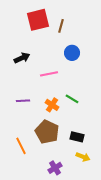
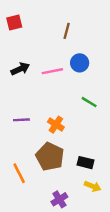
red square: (38, 20) -> (14, 23), moved, size x0.6
pink line: (49, 74) -> (52, 71), moved
green line: (72, 99) -> (89, 102), moved

